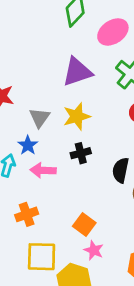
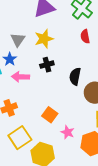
pink star: (94, 250) -> (68, 132), moved
yellow square: (42, 257) -> (20, 138), turned -35

